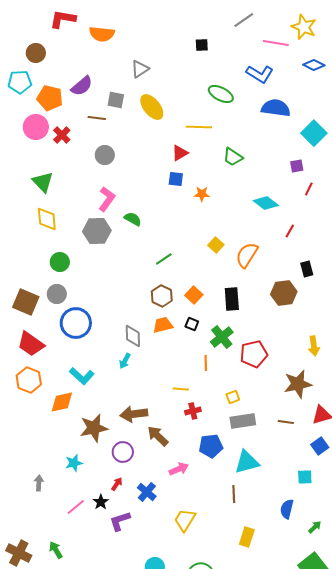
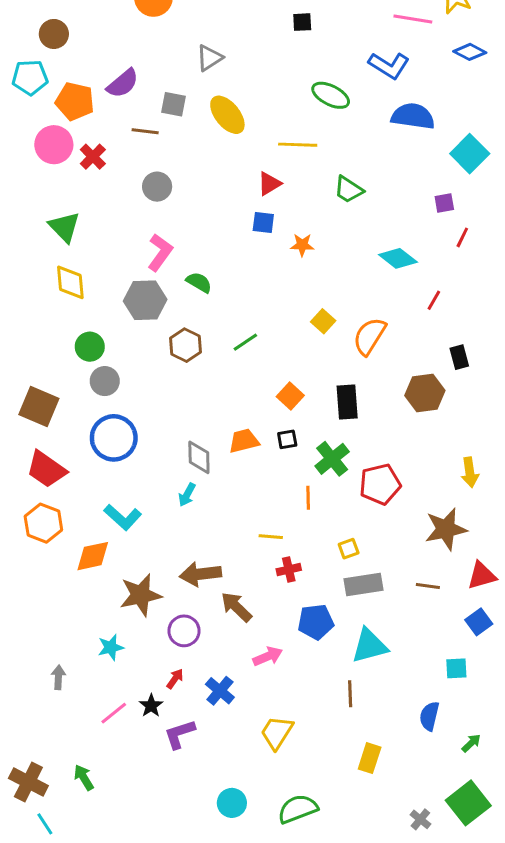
gray circle: (57, 294) -> (105, 381), moved
brown hexagon: (162, 296) -> (186, 345), moved
black square: (192, 324) -> (287, 439), turned -32

